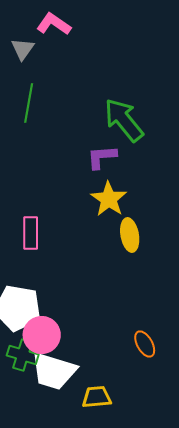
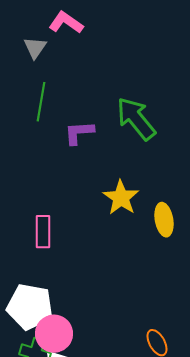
purple L-shape: (102, 157) -> (79, 133), moved
yellow ellipse: (130, 235) -> (164, 220), moved

